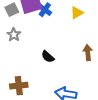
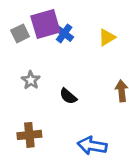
gray star: (14, 35) -> (31, 80), moved

